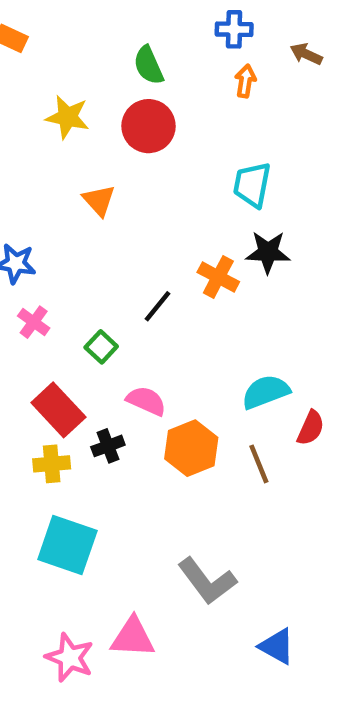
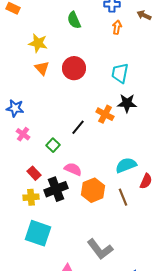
red circle: (149, 126) -> (74, 68), moved
orange triangle: (99, 200) -> (42, 68), moved
red rectangle: (58, 410) -> (34, 173), size x0.6
black cross: (108, 446) -> (56, 189), size x1.6

